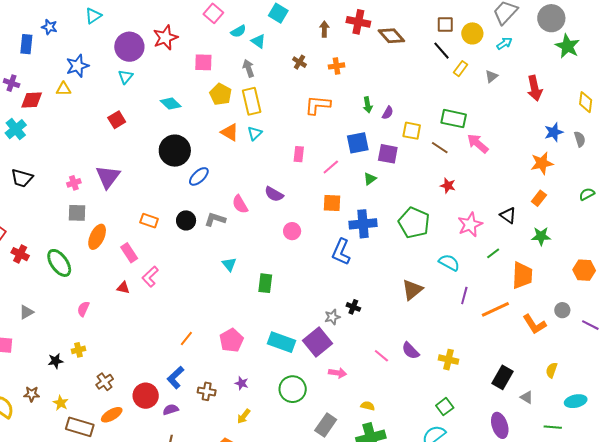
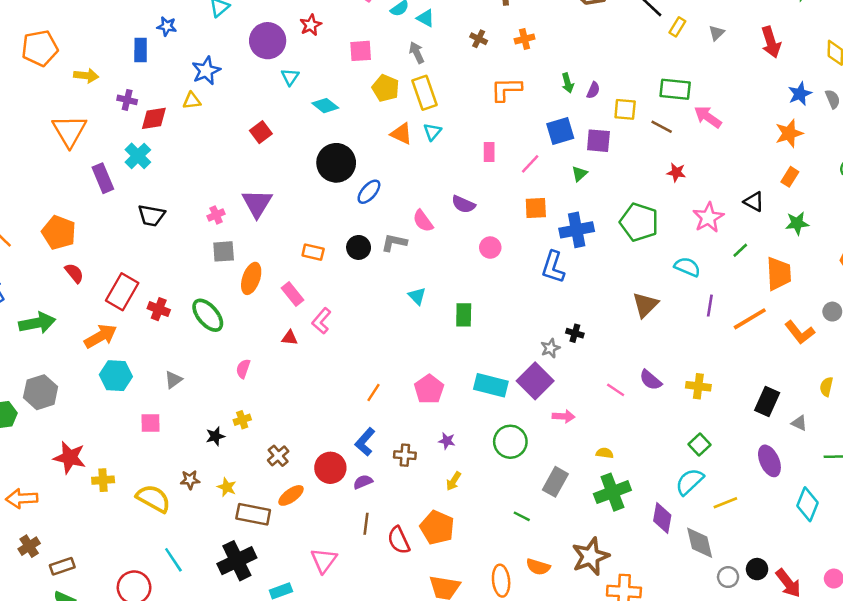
red star: (165, 38) -> (311, 25), size x0.7
cyan triangle: (126, 77) -> (290, 77), moved

